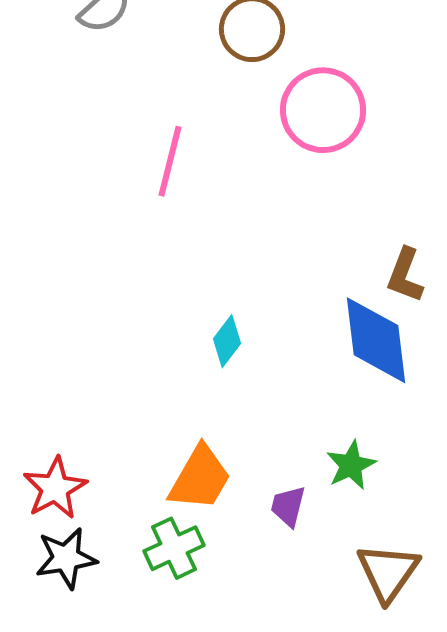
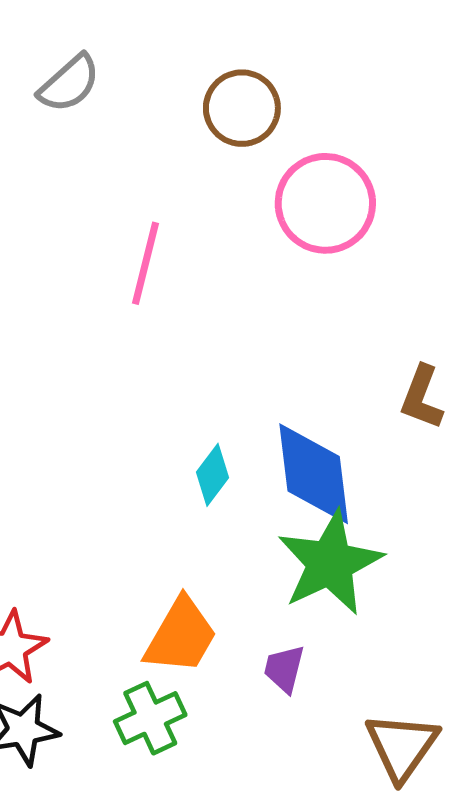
blue diamond: (376, 340) -> (314, 474), moved
green star: (351, 465) -> (330, 563), moved, size x1.8

